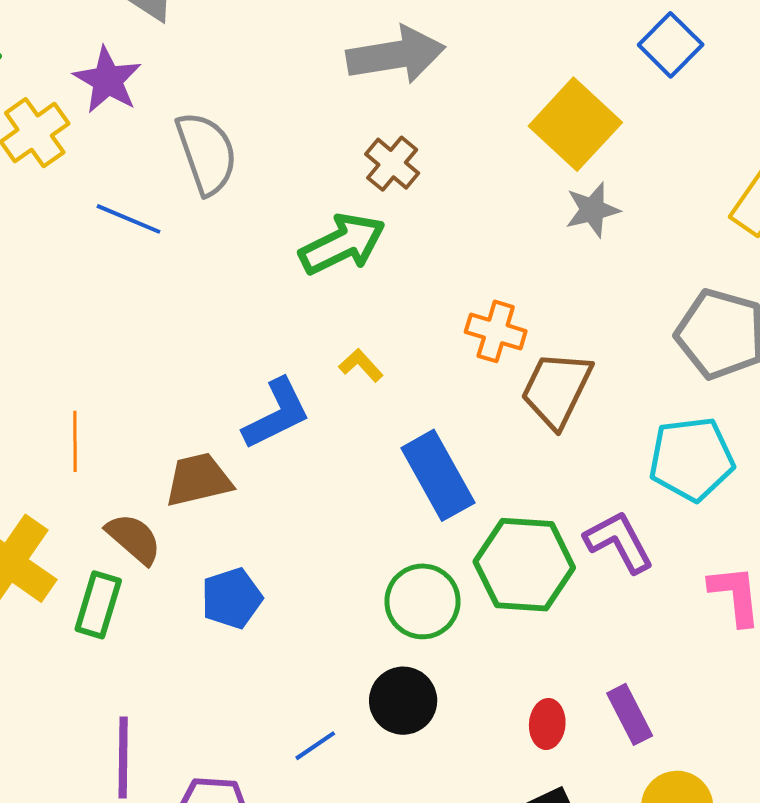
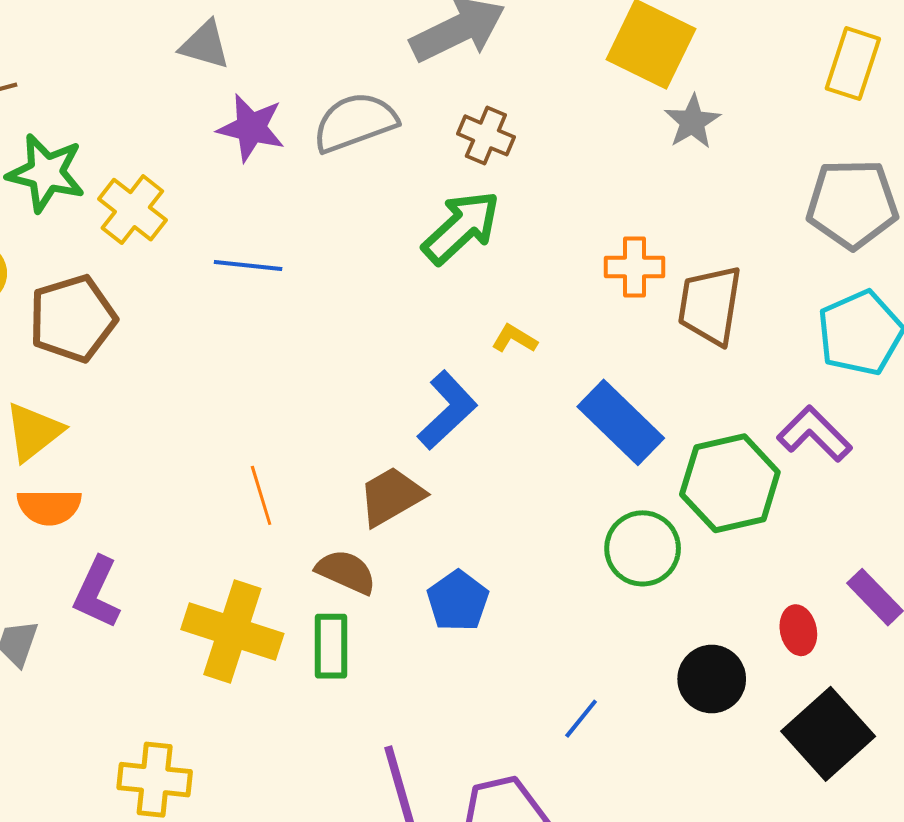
purple star: (108, 80) -> (251, 128), moved
gray semicircle: (207, 153) -> (355, 122), moved, turned -74
black circle: (403, 701) -> (712, 679), moved

